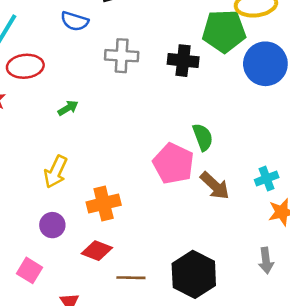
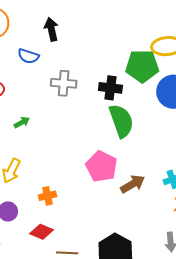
green semicircle: (203, 137) -> (121, 121), moved, size x1.6
brown arrow: (215, 186) -> (133, 184), turned -75
orange cross: (104, 204) -> (47, 196), size x0.7

